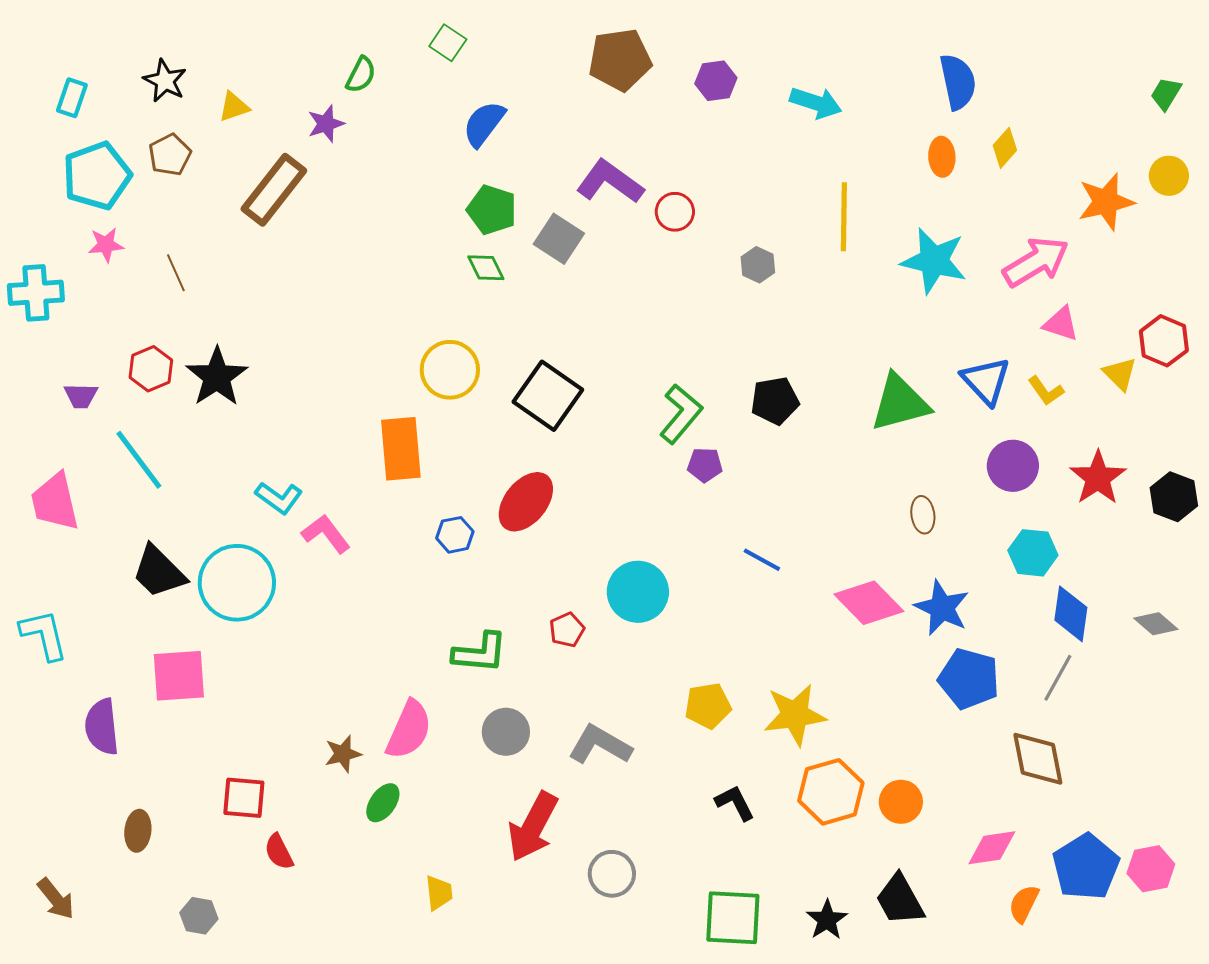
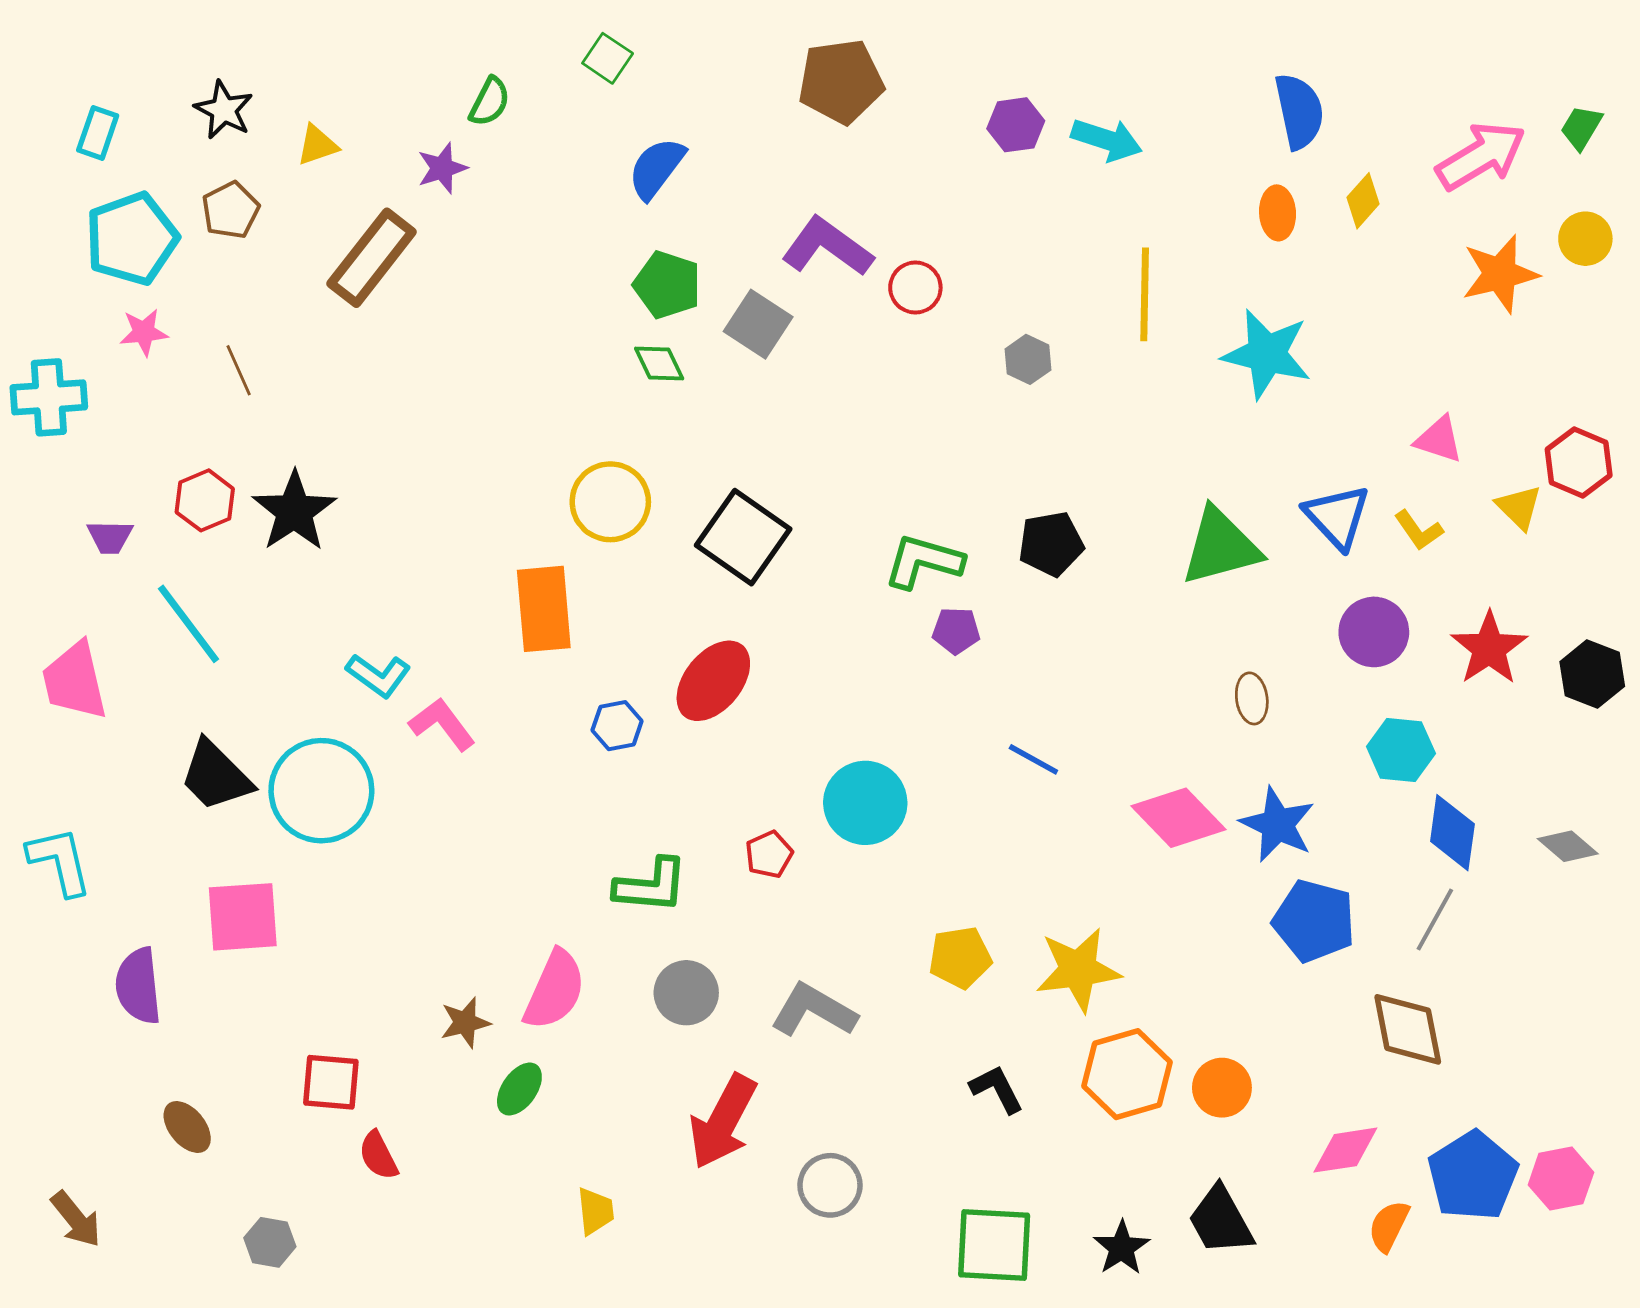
purple hexagon: (716, 81) -> (1016, 125), moved
pink arrow: (1036, 262) -> (1481, 156), moved
green L-shape: (681, 414) -> (924, 561), turned -114
brown ellipse: (138, 831) -> (187, 1127), turned -45

